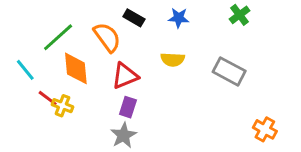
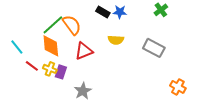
black rectangle: (134, 18) -> (103, 12), moved
green line: (58, 37) -> (53, 25), moved
yellow cross: (62, 106) -> (50, 69), moved
purple rectangle: (128, 107) -> (61, 72), moved

